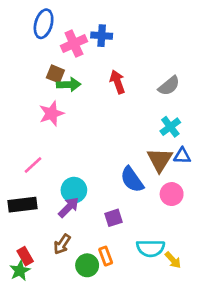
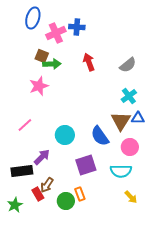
cyan circle: (74, 190) -> (65, 135), moved
black rectangle: (22, 205) -> (22, 171), moved
purple arrow: (69, 207) -> (42, 157), moved
purple square: (114, 218) -> (86, 165), size x1.5
cyan semicircle: (150, 248) -> (121, 171), moved
red rectangle: (25, 256) -> (38, 194), moved

